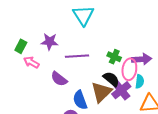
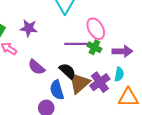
purple line: (77, 56) -> (77, 44), moved
pink ellipse: (129, 69) -> (96, 29), moved, turned -40
black semicircle: (111, 79) -> (67, 71), moved

